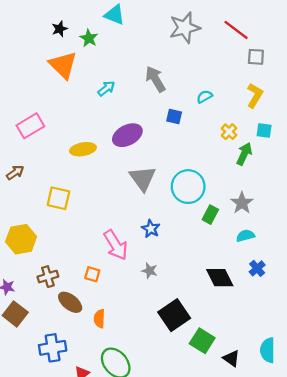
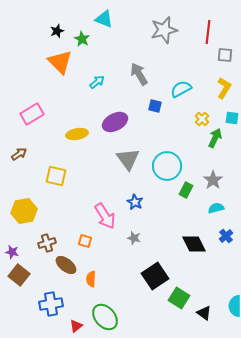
red line: (236, 30) -> (208, 32), turned 60
cyan semicircle: (205, 97) -> (181, 89), size x1.5

